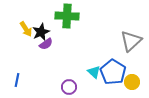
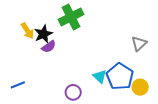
green cross: (67, 16) -> (71, 17), turned -30
gray triangle: (131, 41) -> (139, 44), size x0.7
blue line: (17, 80) -> (18, 85), turned 56

